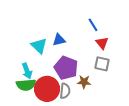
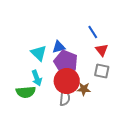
purple pentagon: (66, 68) -> (66, 62), moved
cyan arrow: (27, 71) -> (37, 78), moved
red circle: (47, 89) -> (67, 81), moved

